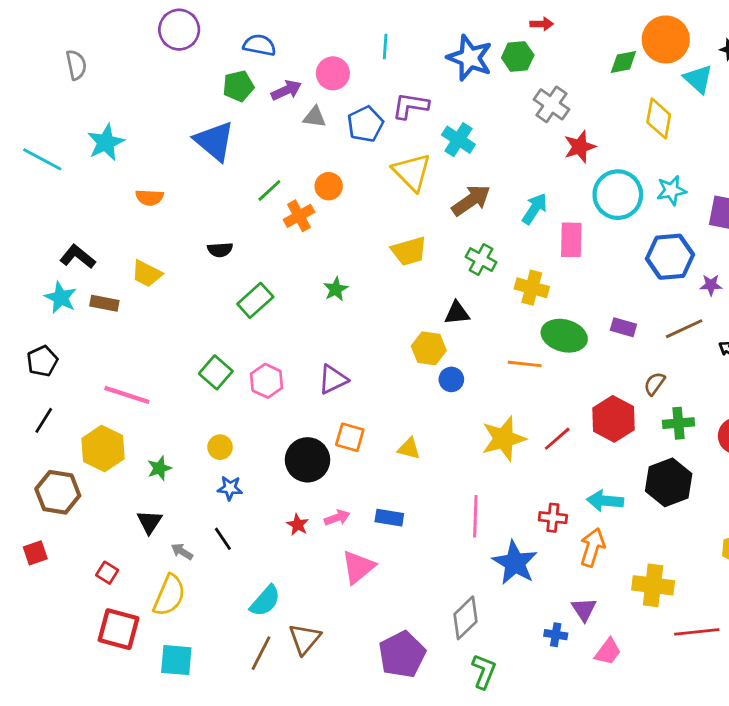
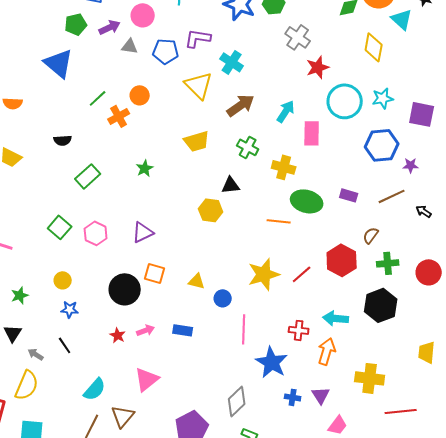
blue pentagon: (365, 124) -> (166, 51), turned 30
blue circle: (451, 379) -> (223, 298), moved
pink triangle: (358, 567) -> (147, 379), moved
blue cross: (556, 635) -> (293, 397), moved

